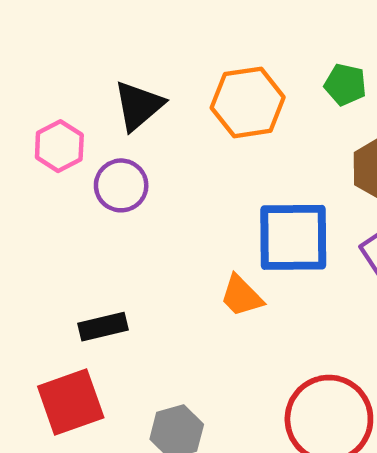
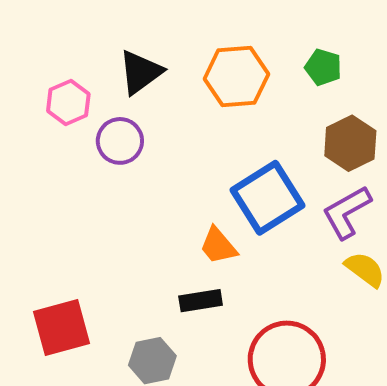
blue square: (293, 237) -> (267, 198), turned -36
black rectangle: (103, 327) -> (201, 301), moved

